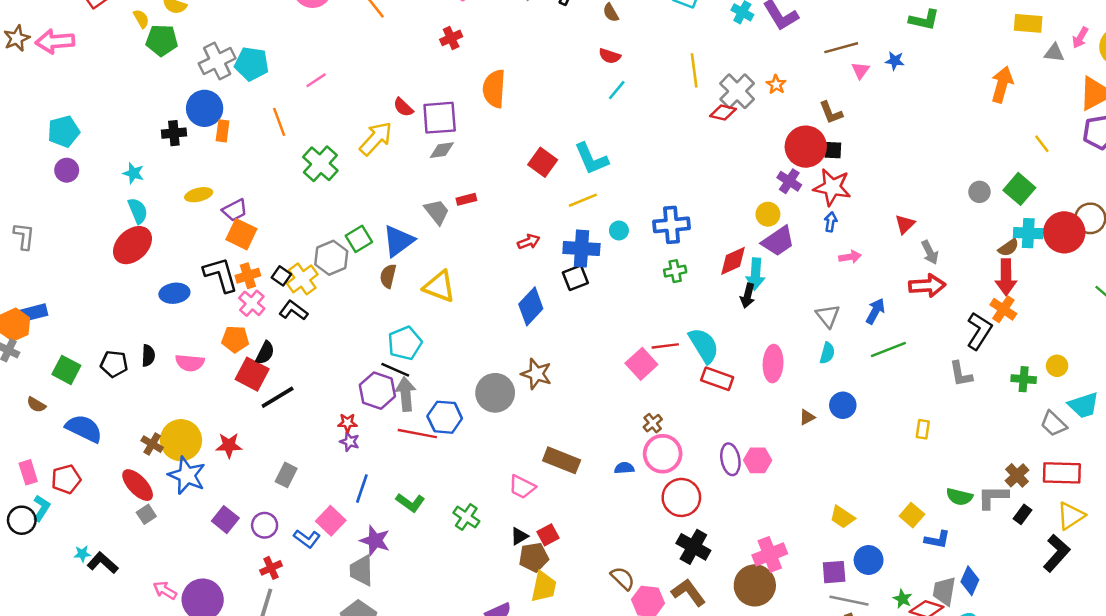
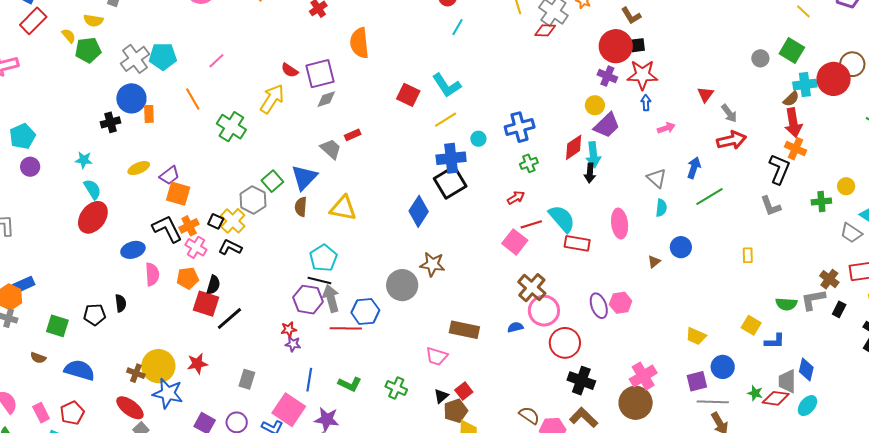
red arrow: (529, 242) -> (516, 198), moved
black square: (575, 278) -> (450, 182), size x1.5
pink semicircle: (190, 363) -> (152, 274), moved, turned -90
brown cross: (653, 423) -> (532, 288), size x1.8
pink square: (331, 521) -> (289, 410), size x1.4

